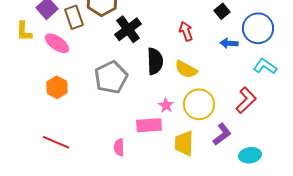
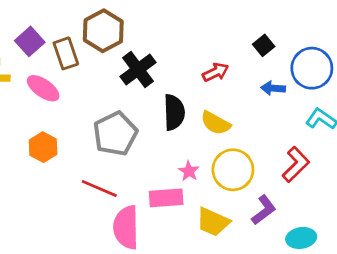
red arrow: (186, 31) -> (216, 72), turned 84
red line: (56, 142) -> (99, 189), moved
yellow trapezoid: (184, 143) -> (213, 222), turned -68
pink semicircle: (119, 147) -> (126, 227), size x1.8

